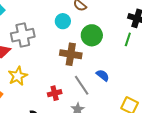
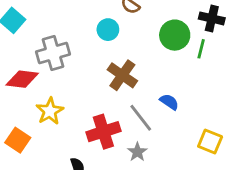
green circle: (92, 35) -> (175, 35), moved
brown cross: (71, 54) -> (122, 75), turned 30
red cross: (55, 93) -> (103, 132), size x1.6

